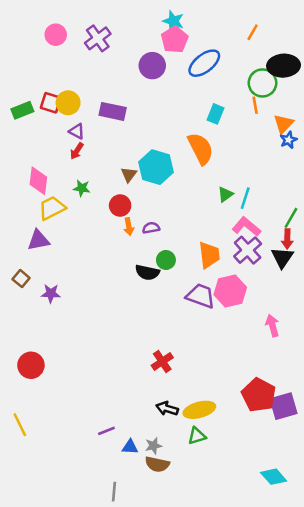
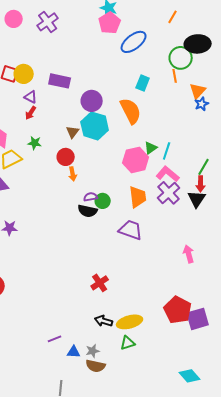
purple circle: (152, 66) -> (92, 101), moved
purple semicircle: (151, 228) -> (91, 197), moved
pink hexagon: (230, 291) -> (136, 160), moved

